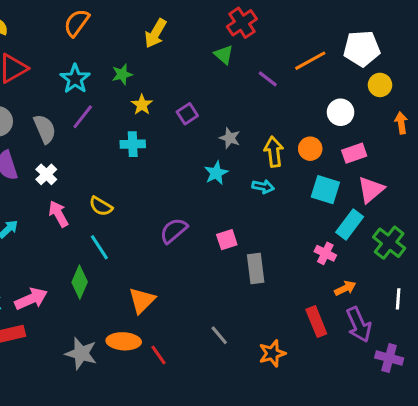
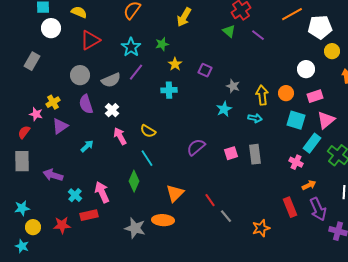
orange line: (310, 61) -> (292, 14), moved
purple line: (268, 79) -> (258, 35), moved
purple square: (187, 114) -> (205, 70), turned -32
gray semicircle: (45, 129) -> (111, 80), turned 90
gray rectangle: (256, 268) -> (255, 154), moved
pink arrow: (31, 299) -> (102, 192), turned -90
red line: (159, 355) -> (210, 200), moved

